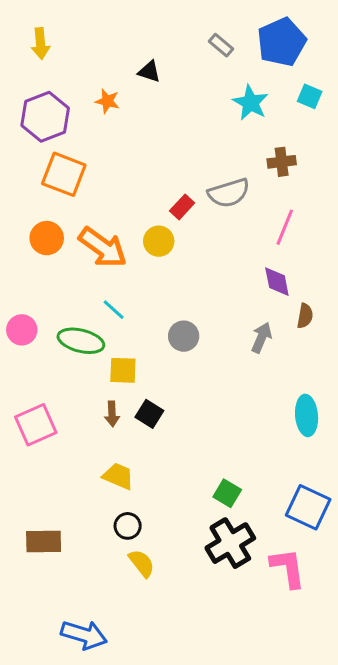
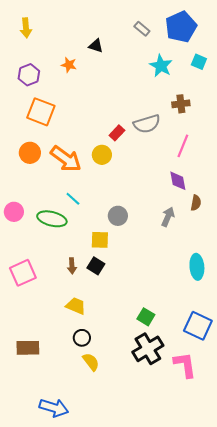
purple hexagon: (45, 117) -> (29, 75), size x0.7
yellow square: (123, 370) -> (100, 240), moved

